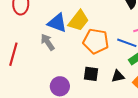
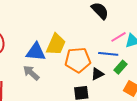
black triangle: (118, 76) -> (97, 74), moved

